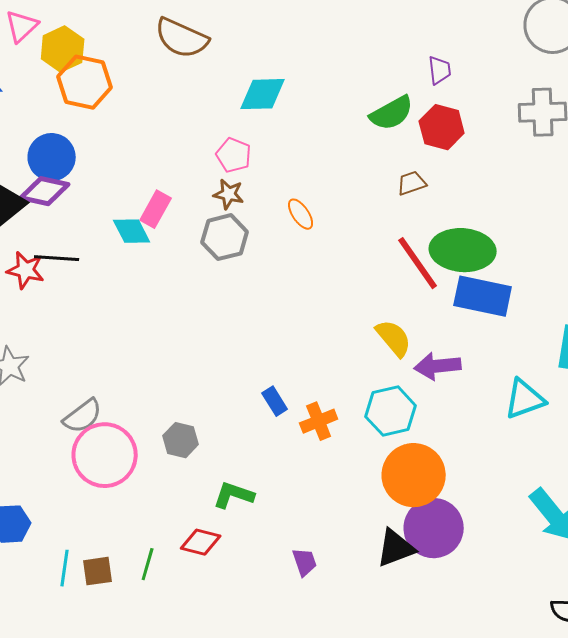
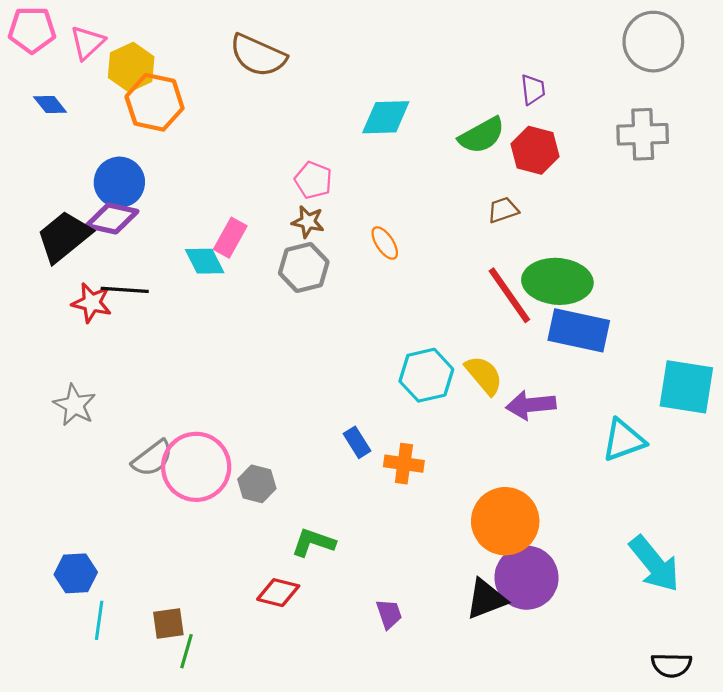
cyan diamond: (263, 94) -> (386, 117), moved
cyan hexagon: (391, 411) -> (426, 375), moved
orange cross: (319, 421) -> (404, 464), turned 30
pink circle: (105, 455) -> (196, 467), moved
green line: (148, 564) -> (187, 651), moved
cyan line: (65, 568) -> (99, 620), moved

